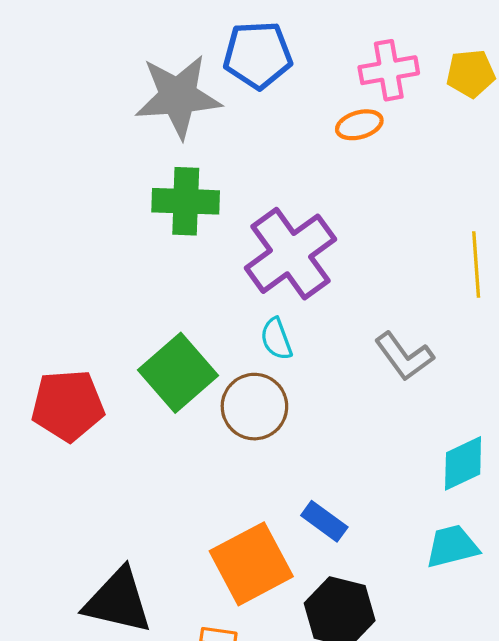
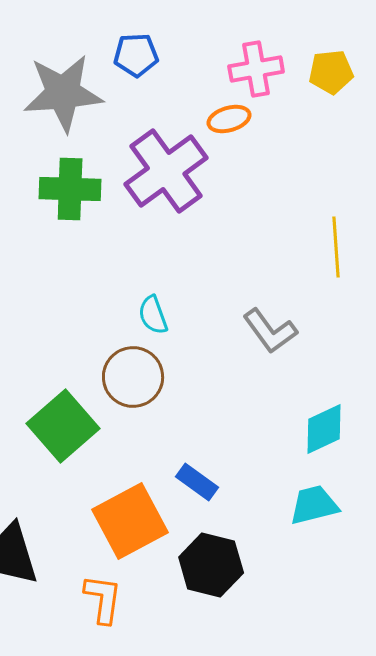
blue pentagon: (258, 55) -> (136, 55), size x0.7
purple cross: (290, 254) -> (166, 171), moved
green square: (178, 373) -> (63, 426), moved

